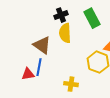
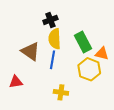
green rectangle: (92, 18) -> (83, 42), moved
blue line: (39, 67) -> (53, 60), moved

